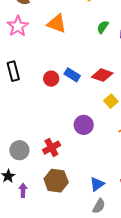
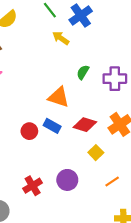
orange triangle: (57, 24) -> (59, 97), moved
red cross: (51, 148) -> (33, 186), moved

